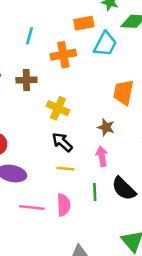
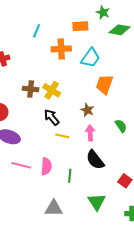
cyan trapezoid: (105, 44) -> (91, 58), moved
brown cross: (26, 80) -> (31, 89), moved
pink arrow: (102, 156) -> (90, 133), moved
yellow line: (65, 169) -> (62, 136), moved
green line: (95, 192) -> (70, 176), moved

